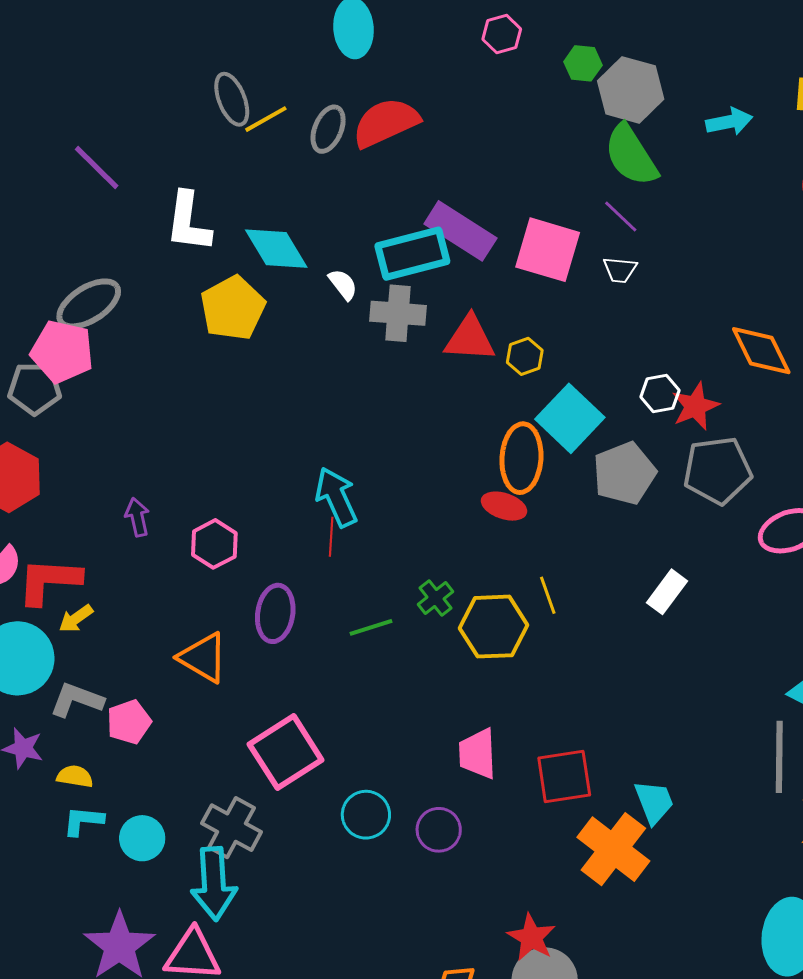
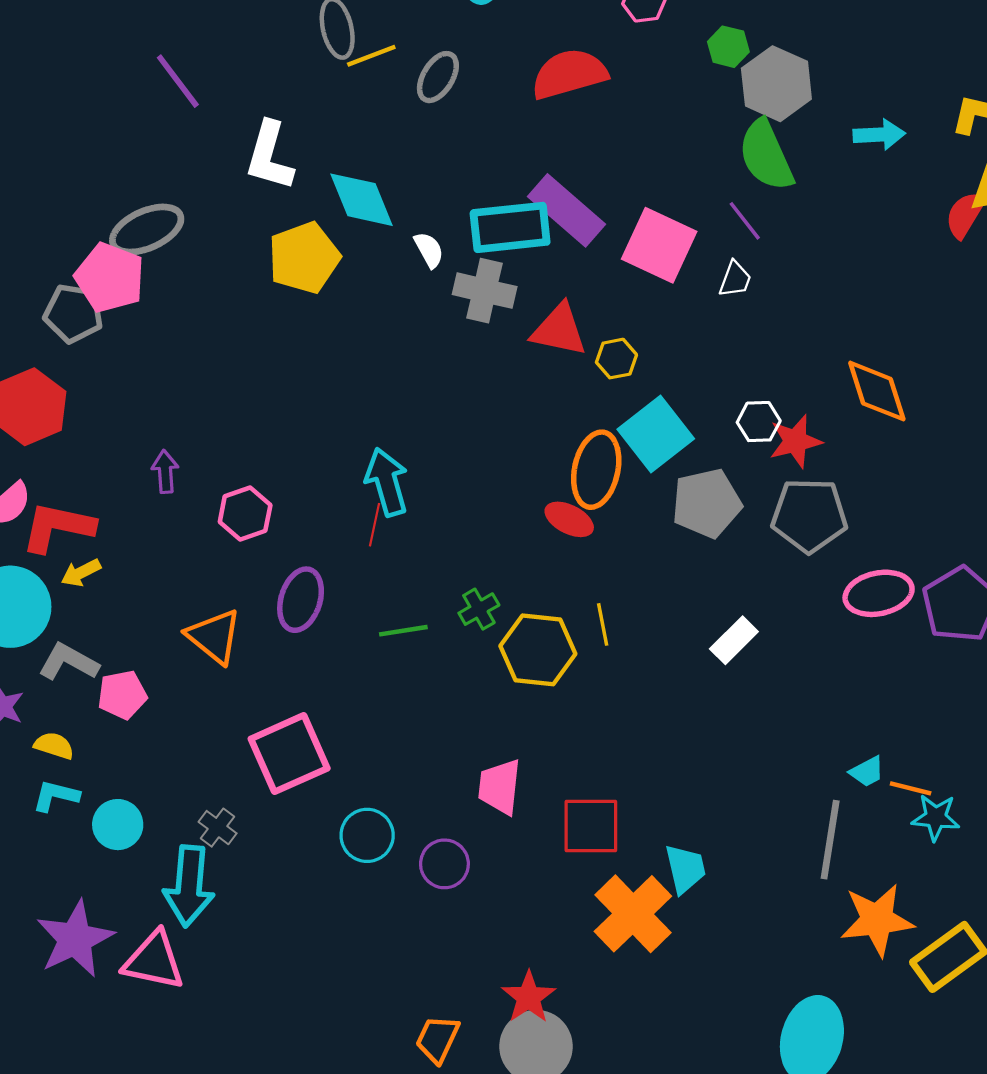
red semicircle: (386, 123) -> (569, 74), moved
white trapezoid: (620, 270) -> (735, 279), turned -84
gray cross: (232, 828) -> (218, 828), size x0.6

